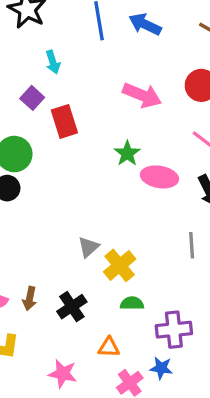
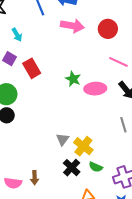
pink arrow: (142, 95) -> (72, 26), moved
green semicircle: (132, 303) -> (96, 167), turned -144
black cross: (72, 307) -> (72, 168), moved

